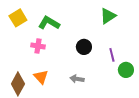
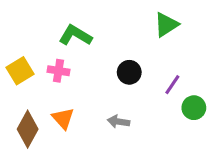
yellow square: (18, 18) -> (20, 71), moved
purple line: (112, 55) -> (172, 85), turned 48

